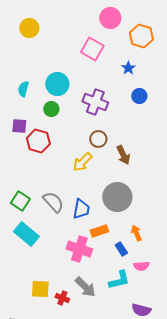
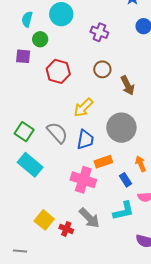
purple cross: (95, 102) -> (99, 32), size x0.7
green circle: (51, 109) -> (40, 39), moved
red hexagon: (38, 141) -> (58, 71), moved
yellow arrow: (82, 162) -> (83, 108), moved
yellow square: (40, 289) -> (44, 220), turned 36

